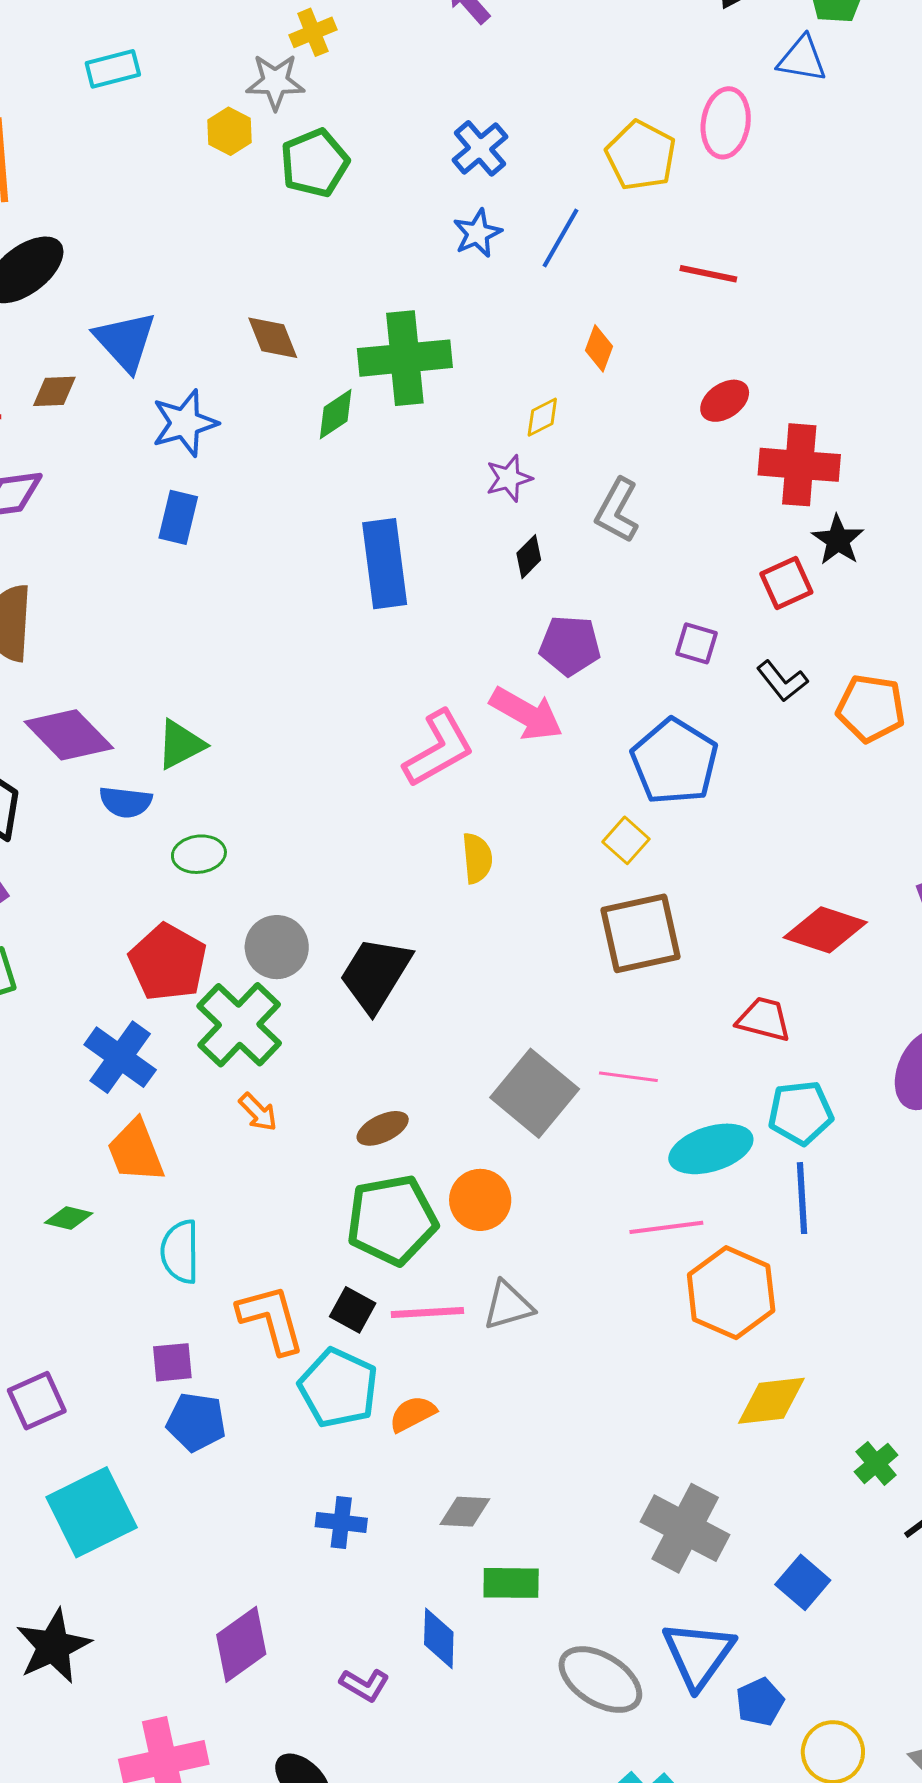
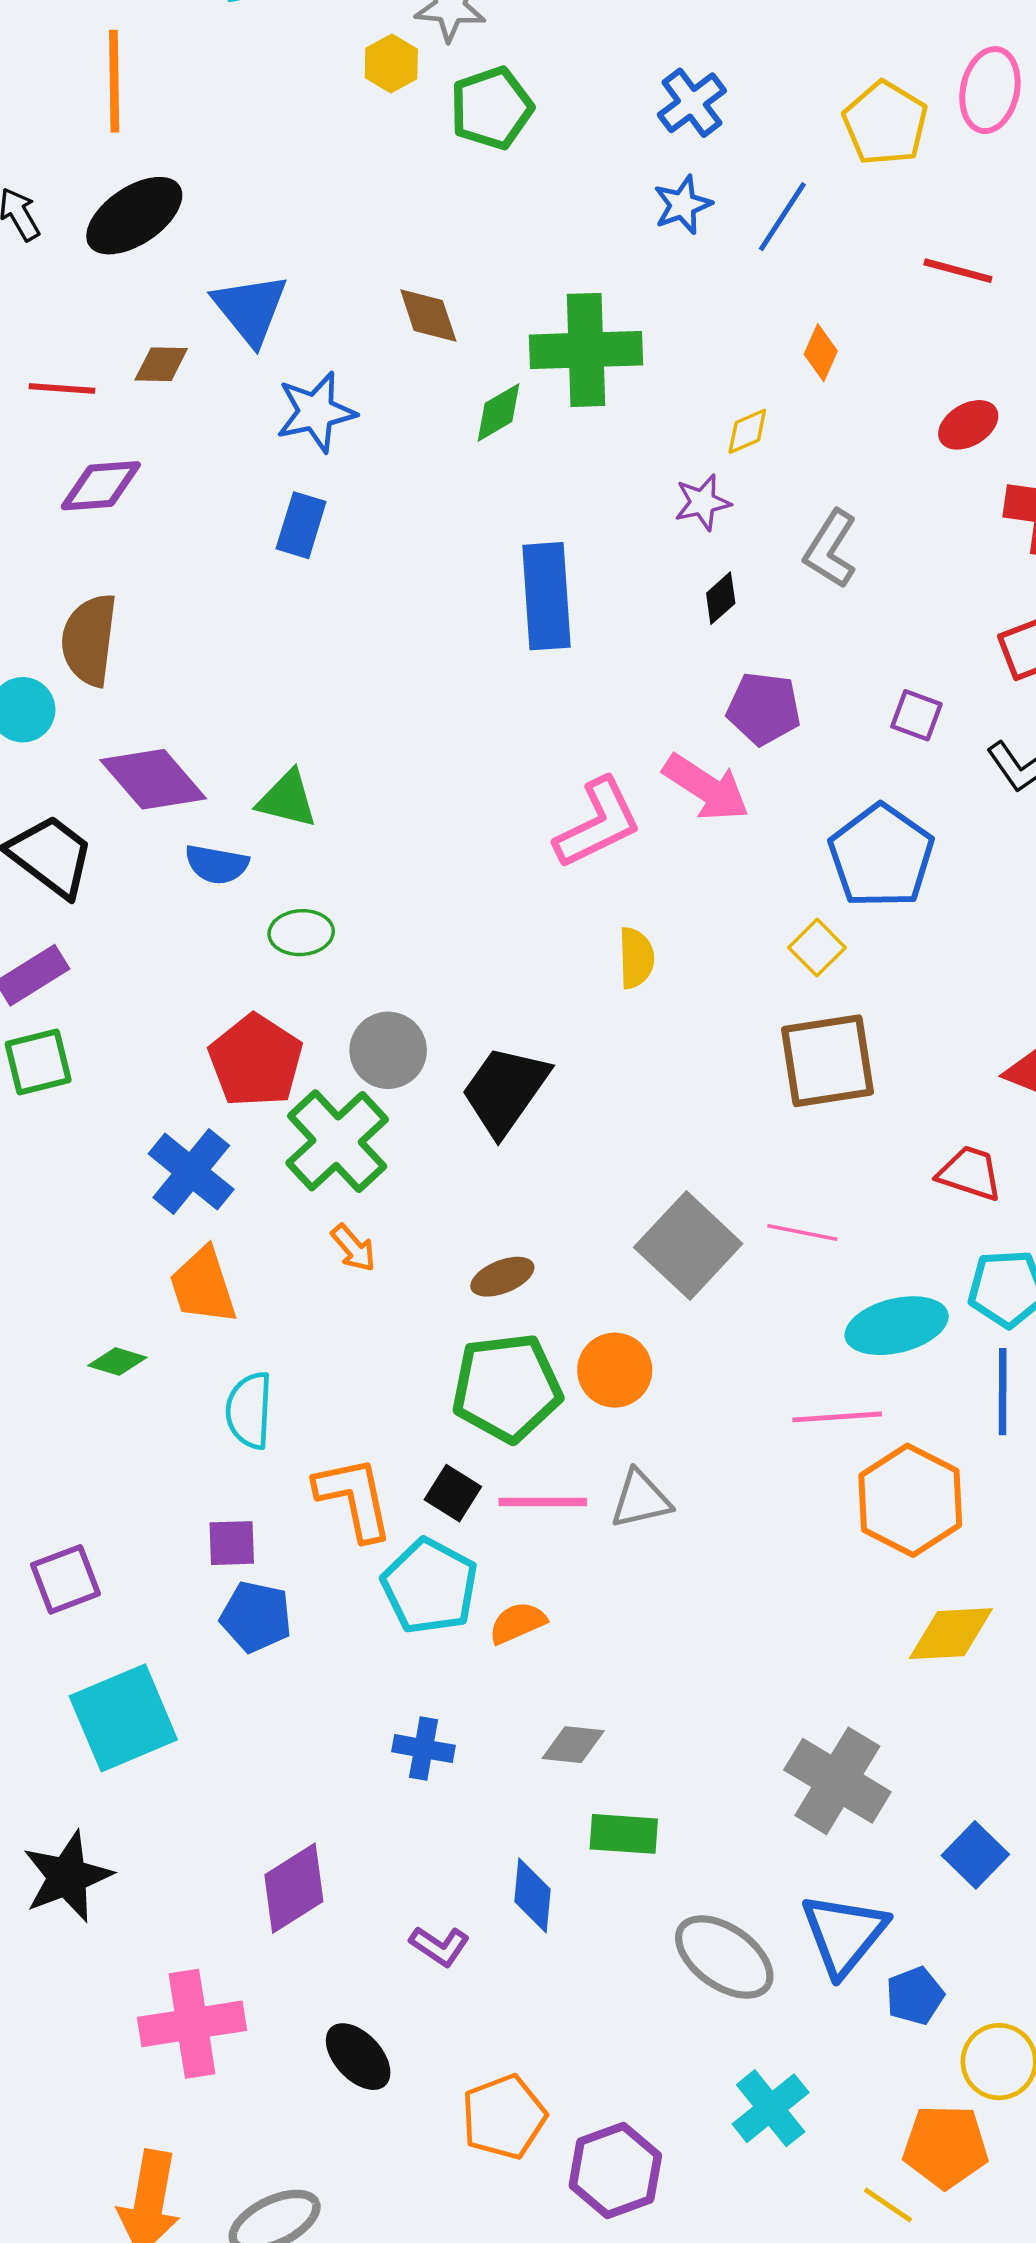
green triangle: (181, 745) -> (287, 799), turned 38

